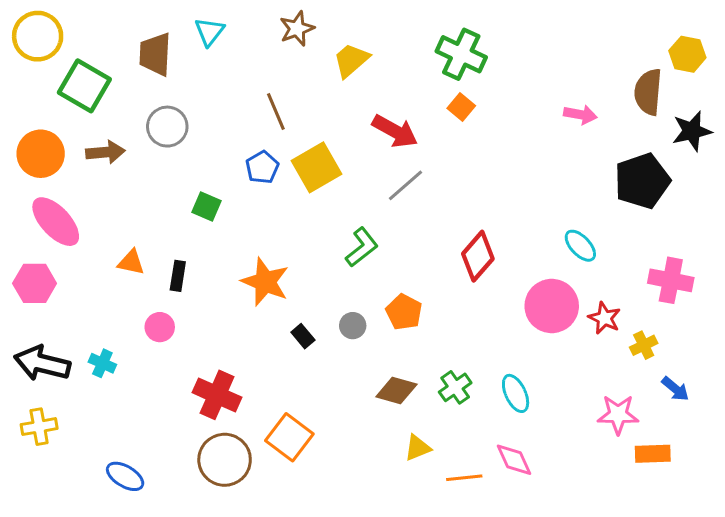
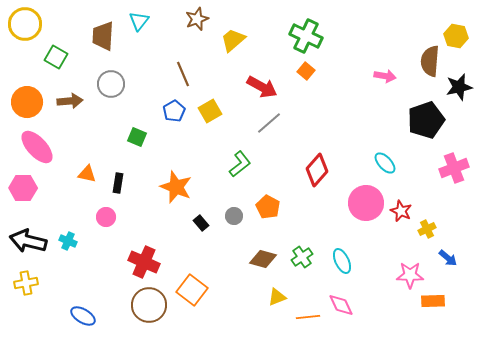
green square: (84, 86) -> (56, 57), size x0.7
yellow square: (317, 167) -> (210, 111), size x0.7
pink cross: (671, 280) -> (454, 168), moved, turned -32

